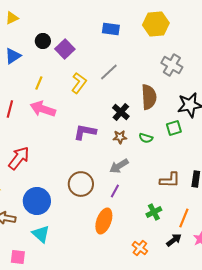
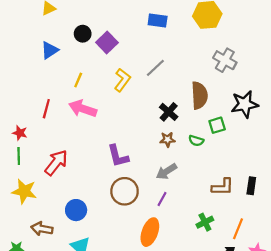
green square: (174, 128) -> (217, 125), moved
purple L-shape: (85, 132) -> (118, 156), moved, turned -115
blue circle: (37, 201) -> (76, 210), size x0.7

